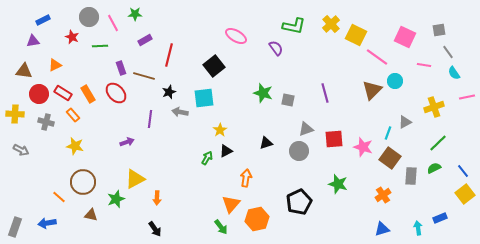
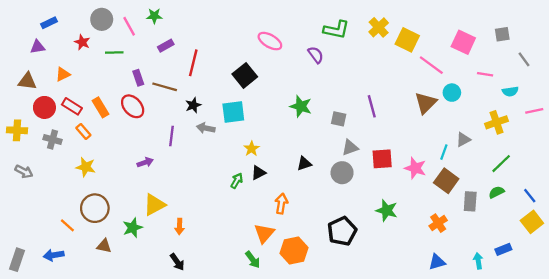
gray line: (448, 52) -> (524, 59), moved
cyan semicircle: (454, 73) -> (510, 91), moved, turned -64
gray square: (288, 100) -> (339, 119), moved

